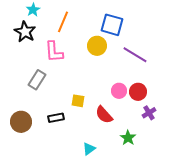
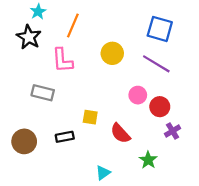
blue square: (112, 25) -> (160, 29), moved
gray rectangle: (37, 80) -> (43, 93), turned 72
pink circle: (119, 91) -> (138, 95), moved

